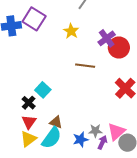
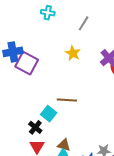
purple square: (34, 19) -> (27, 63), moved
brown line: (85, 66) -> (67, 100), moved

